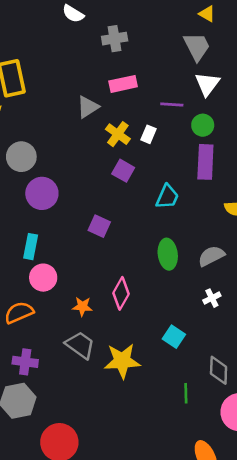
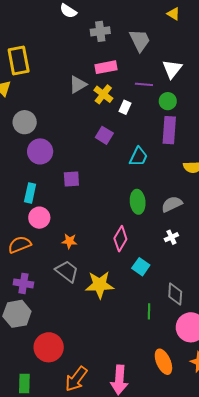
gray trapezoid: (197, 46) -> (140, 40), moved
yellow cross: (118, 134) -> (103, 94), moved
purple square: (99, 226) -> (71, 179), moved, turned -30
pink diamond: (121, 293) -> (120, 239), moved

